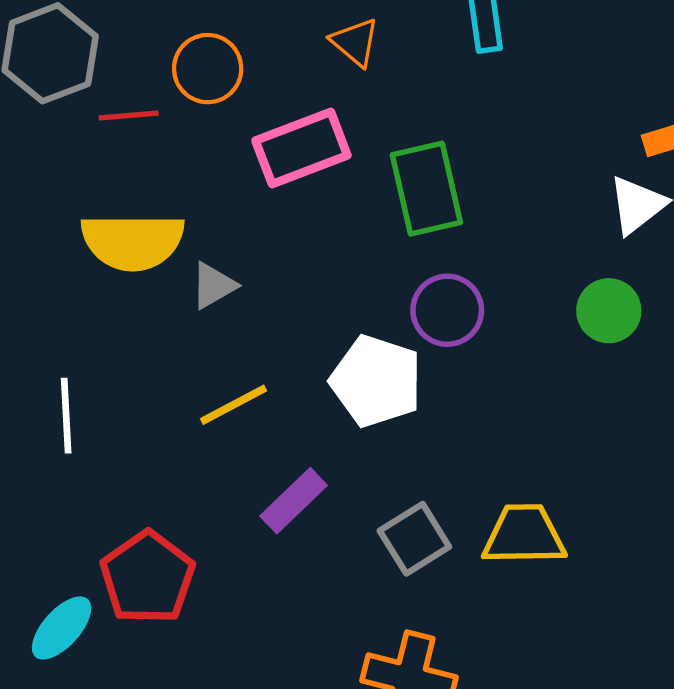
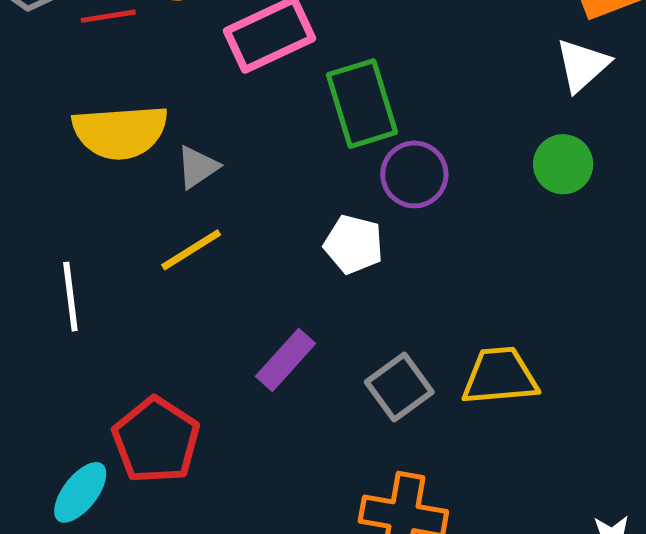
green rectangle: (426, 189) -> (362, 104), moved
white pentagon: (376, 381) -> (354, 244), size x0.7
yellow line: (233, 405) -> (191, 250), moved

